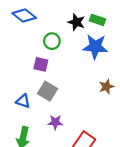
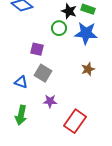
green circle: (52, 41) -> (59, 28), moved
brown star: (106, 87) -> (88, 69), moved

